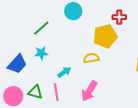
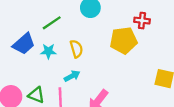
yellow semicircle: (91, 58) -> (76, 49), moved, turned 77
blue trapezoid: (17, 64) -> (24, 44), moved

